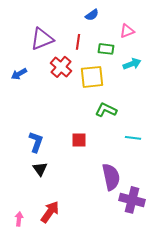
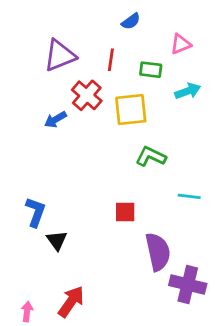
blue arrow: (19, 74) -> (55, 119), moved
red square: (79, 140) -> (125, 212), moved
blue L-shape: (36, 142) -> (36, 212), moved

